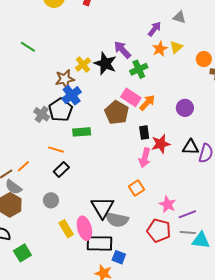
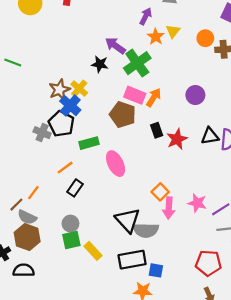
yellow cross: (83, 64) -> (79, 88), moved
black star: (105, 64) -> (100, 64), size x0.7
green cross: (139, 69) -> (137, 63), size x1.4
orange line: (56, 150) -> (65, 168), turned -42
pink arrow: (145, 158) -> (169, 208), moved
pink ellipse: (84, 228) -> (116, 164), moved
red pentagon: (159, 230) -> (208, 263), moved
green square: (22, 253) -> (71, 240), moved, turned 30

